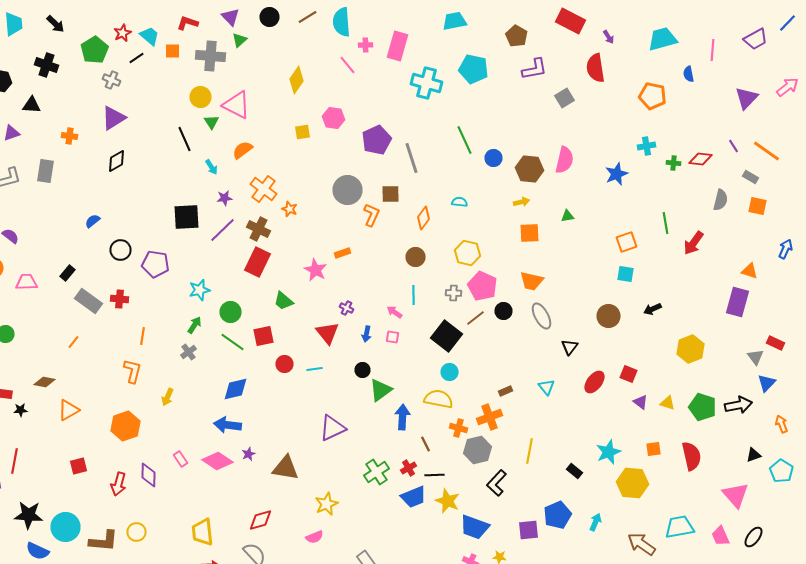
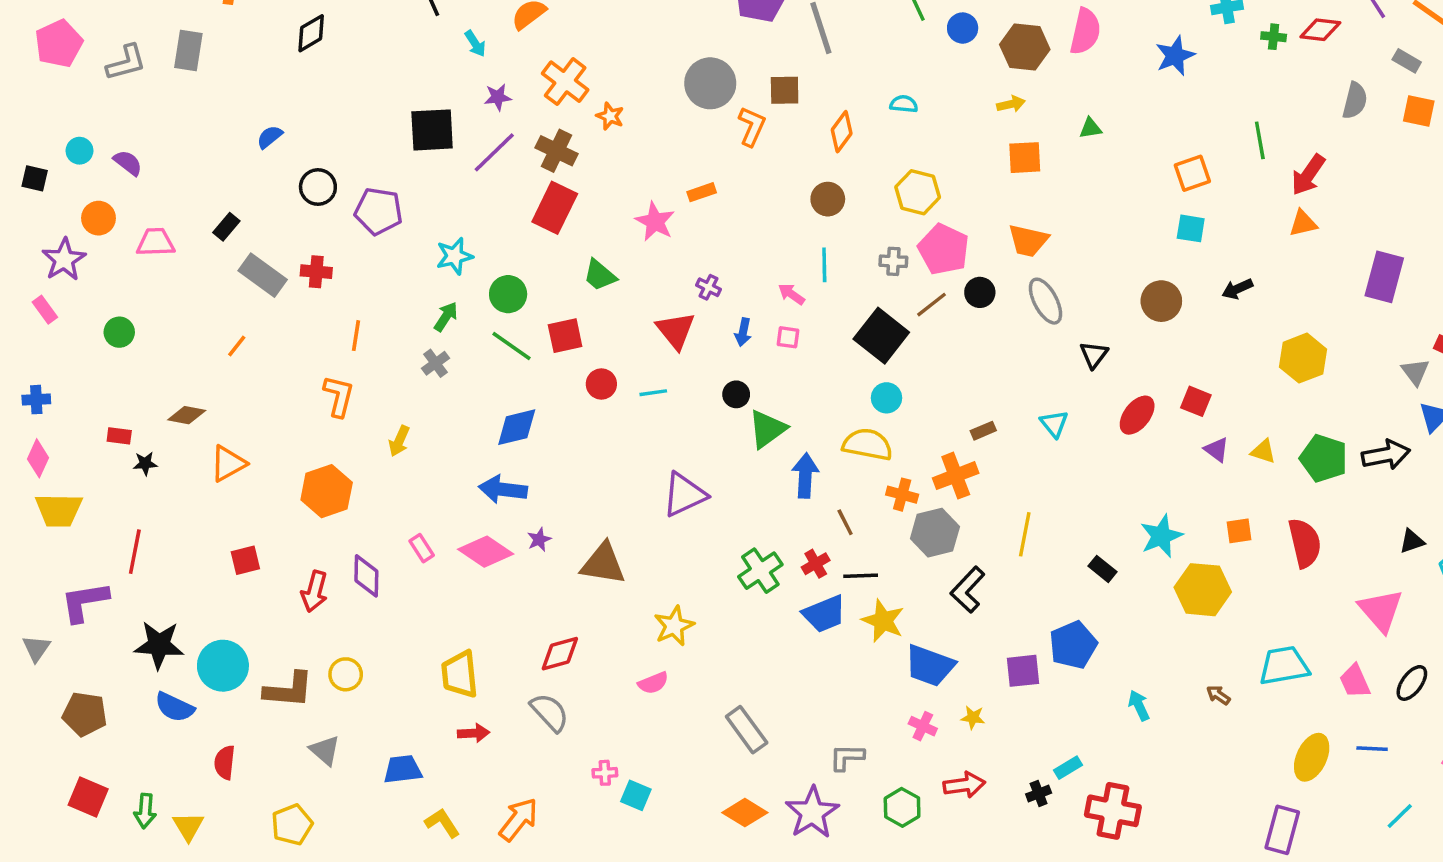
orange triangle: (750, 271) -> (1303, 223), moved, turned -30
cyan arrow: (596, 522) -> (1139, 705), moved, turned -48
brown arrow: (642, 544) -> (1218, 695), size x0.5

